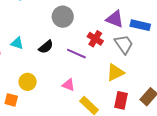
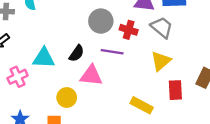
gray circle: (63, 17) -> (101, 21), moved
cyan triangle: (17, 43) -> (44, 58), size x1.5
pink triangle: (68, 85) -> (91, 76), moved, size x1.5

